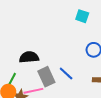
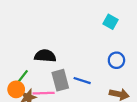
blue line: (66, 73) -> (82, 81), turned -35

